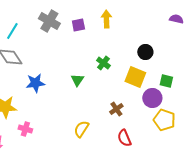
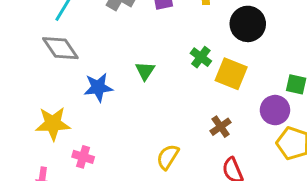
black circle: (145, 52) -> (248, 24), moved, size x1.5
yellow square: (135, 77) -> (231, 74), moved
green triangle: (77, 80) -> (145, 71), moved

